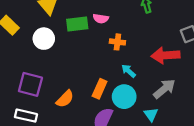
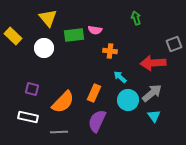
purple square: (30, 84) -> (32, 89), size x0.6
cyan circle: (124, 97) -> (128, 100), moved
orange semicircle: (65, 99) -> (63, 102), size x1.4
cyan triangle: (151, 114) -> (154, 116), moved

